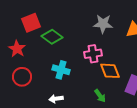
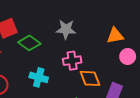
gray star: (103, 24) -> (66, 29), moved

